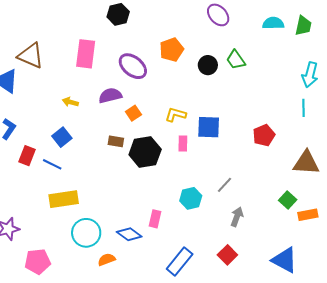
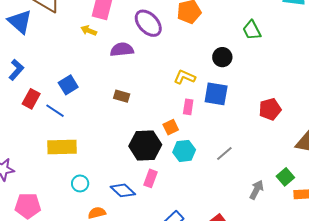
black circle: (208, 65) -> (222, 57), moved
yellow arrow: (70, 102) -> (89, 31), moved
orange square: (133, 113) -> (171, 127), moved
black hexagon: (145, 152) -> (145, 145), moved
cyan hexagon: (191, 198) -> (184, 151), moved
gray arrow: (237, 217) -> (257, 190), moved
cyan circle: (86, 233) -> (80, 183), size x0.6

